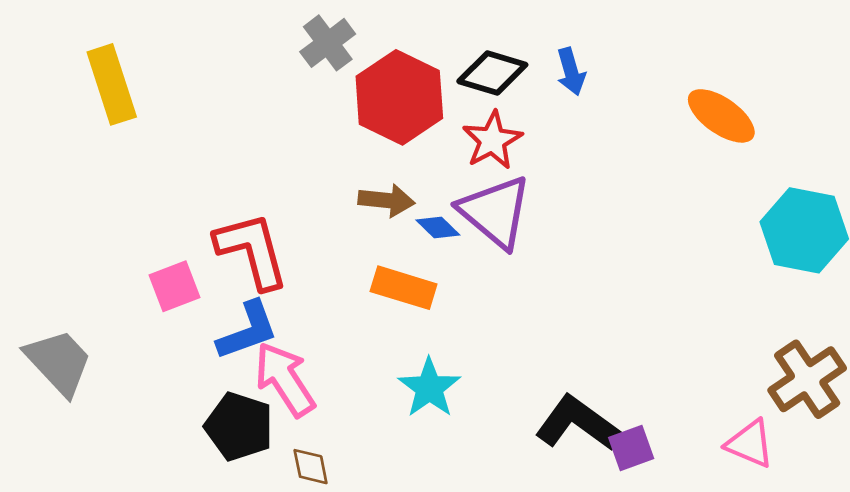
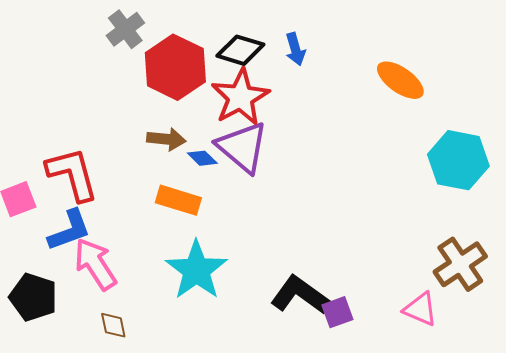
red star: (492, 140) -> (240, 97), size x1.4
cyan star: (429, 388) -> (196, 270), size x1.4
black pentagon: (239, 426) -> (33, 297), moved

